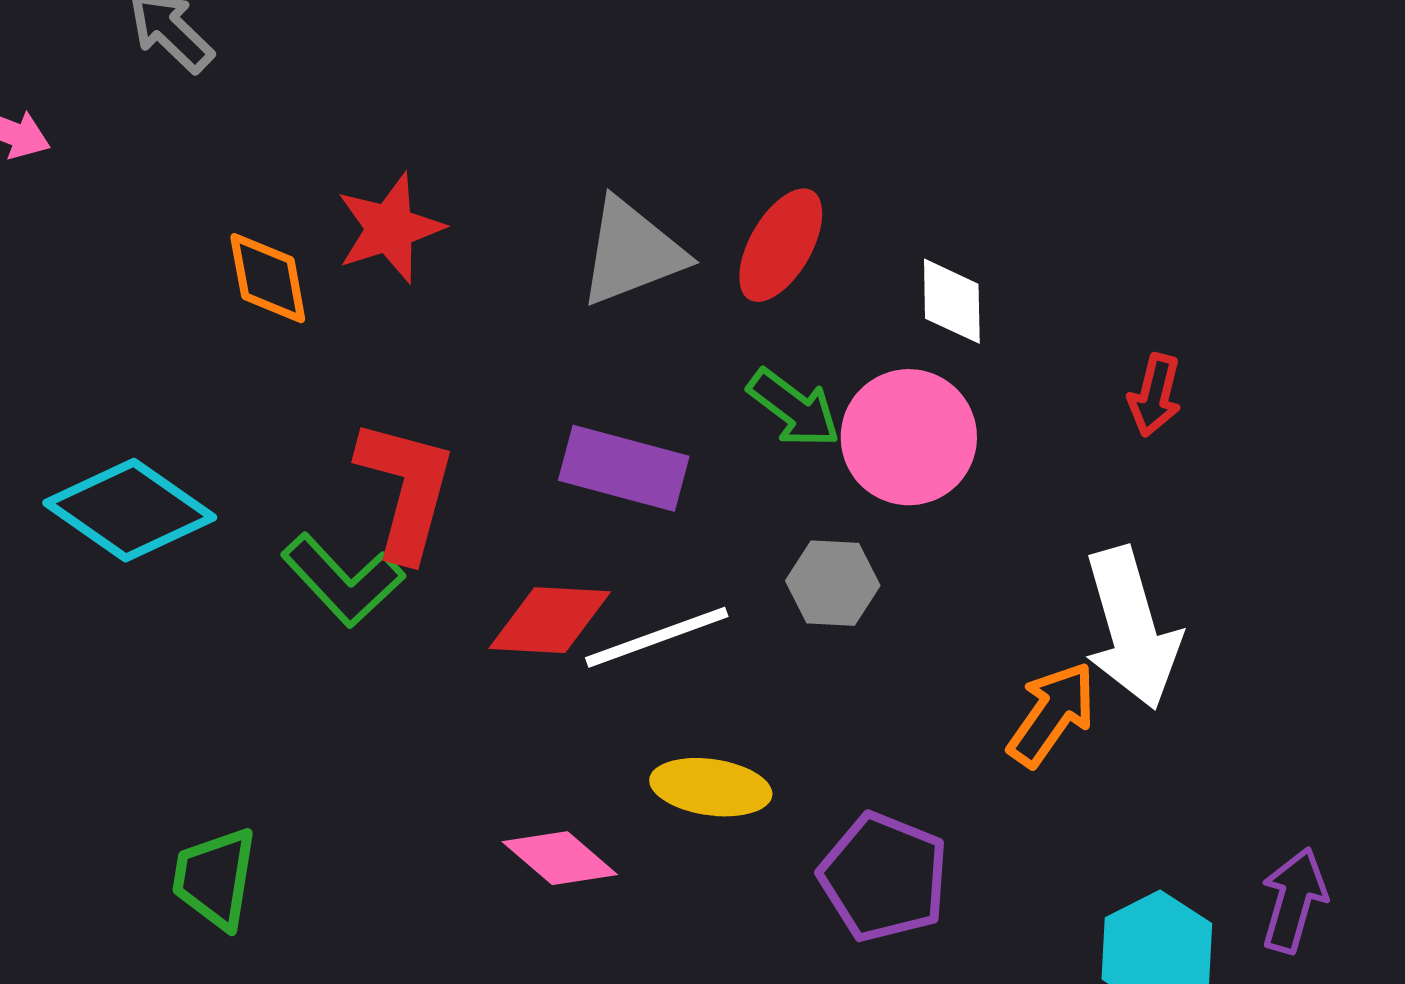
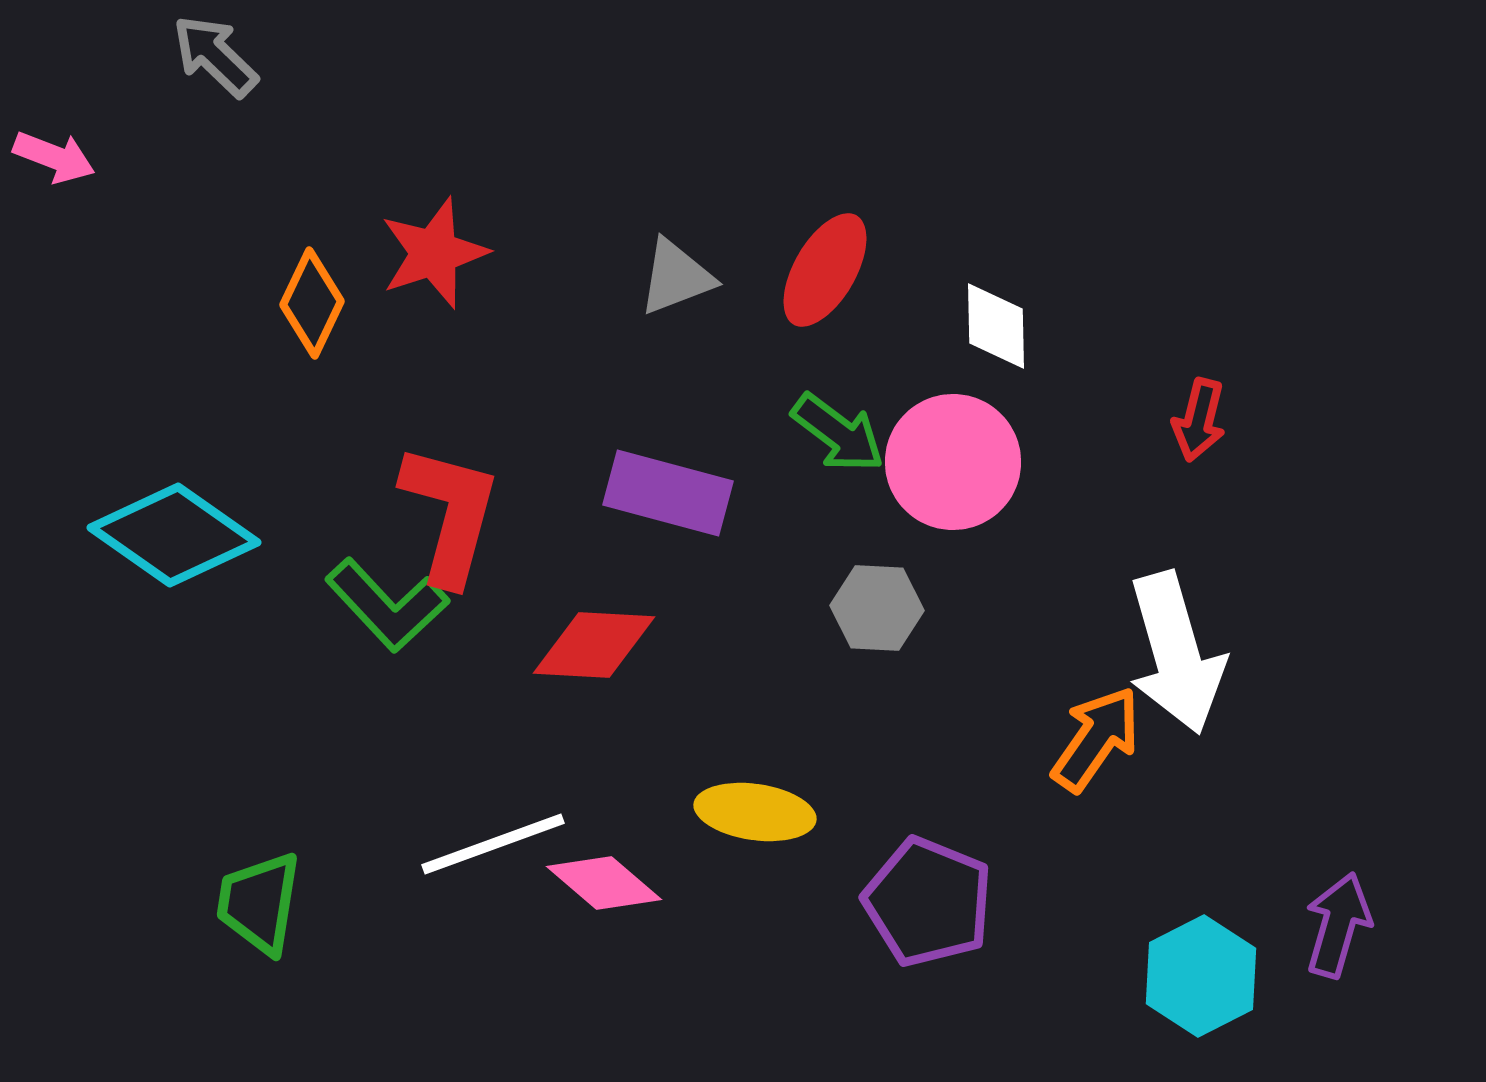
gray triangle: (632, 252) -> (676, 277), size x0.7
orange diamond: (268, 278) -> (312, 303), turned 36
white line: (657, 637) -> (493, 844), moved

